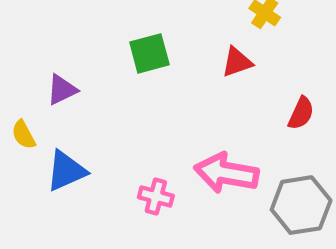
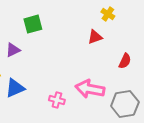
green square: (149, 53) -> (33, 24), moved

